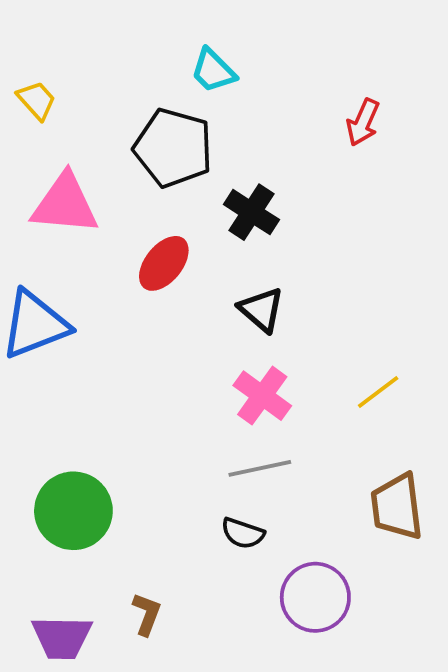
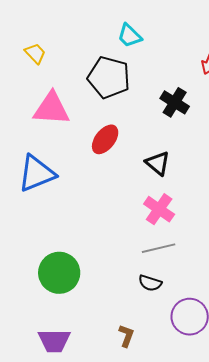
black cross: (252, 212) -> (175, 102), moved
brown L-shape: (147, 614) -> (126, 336), moved

